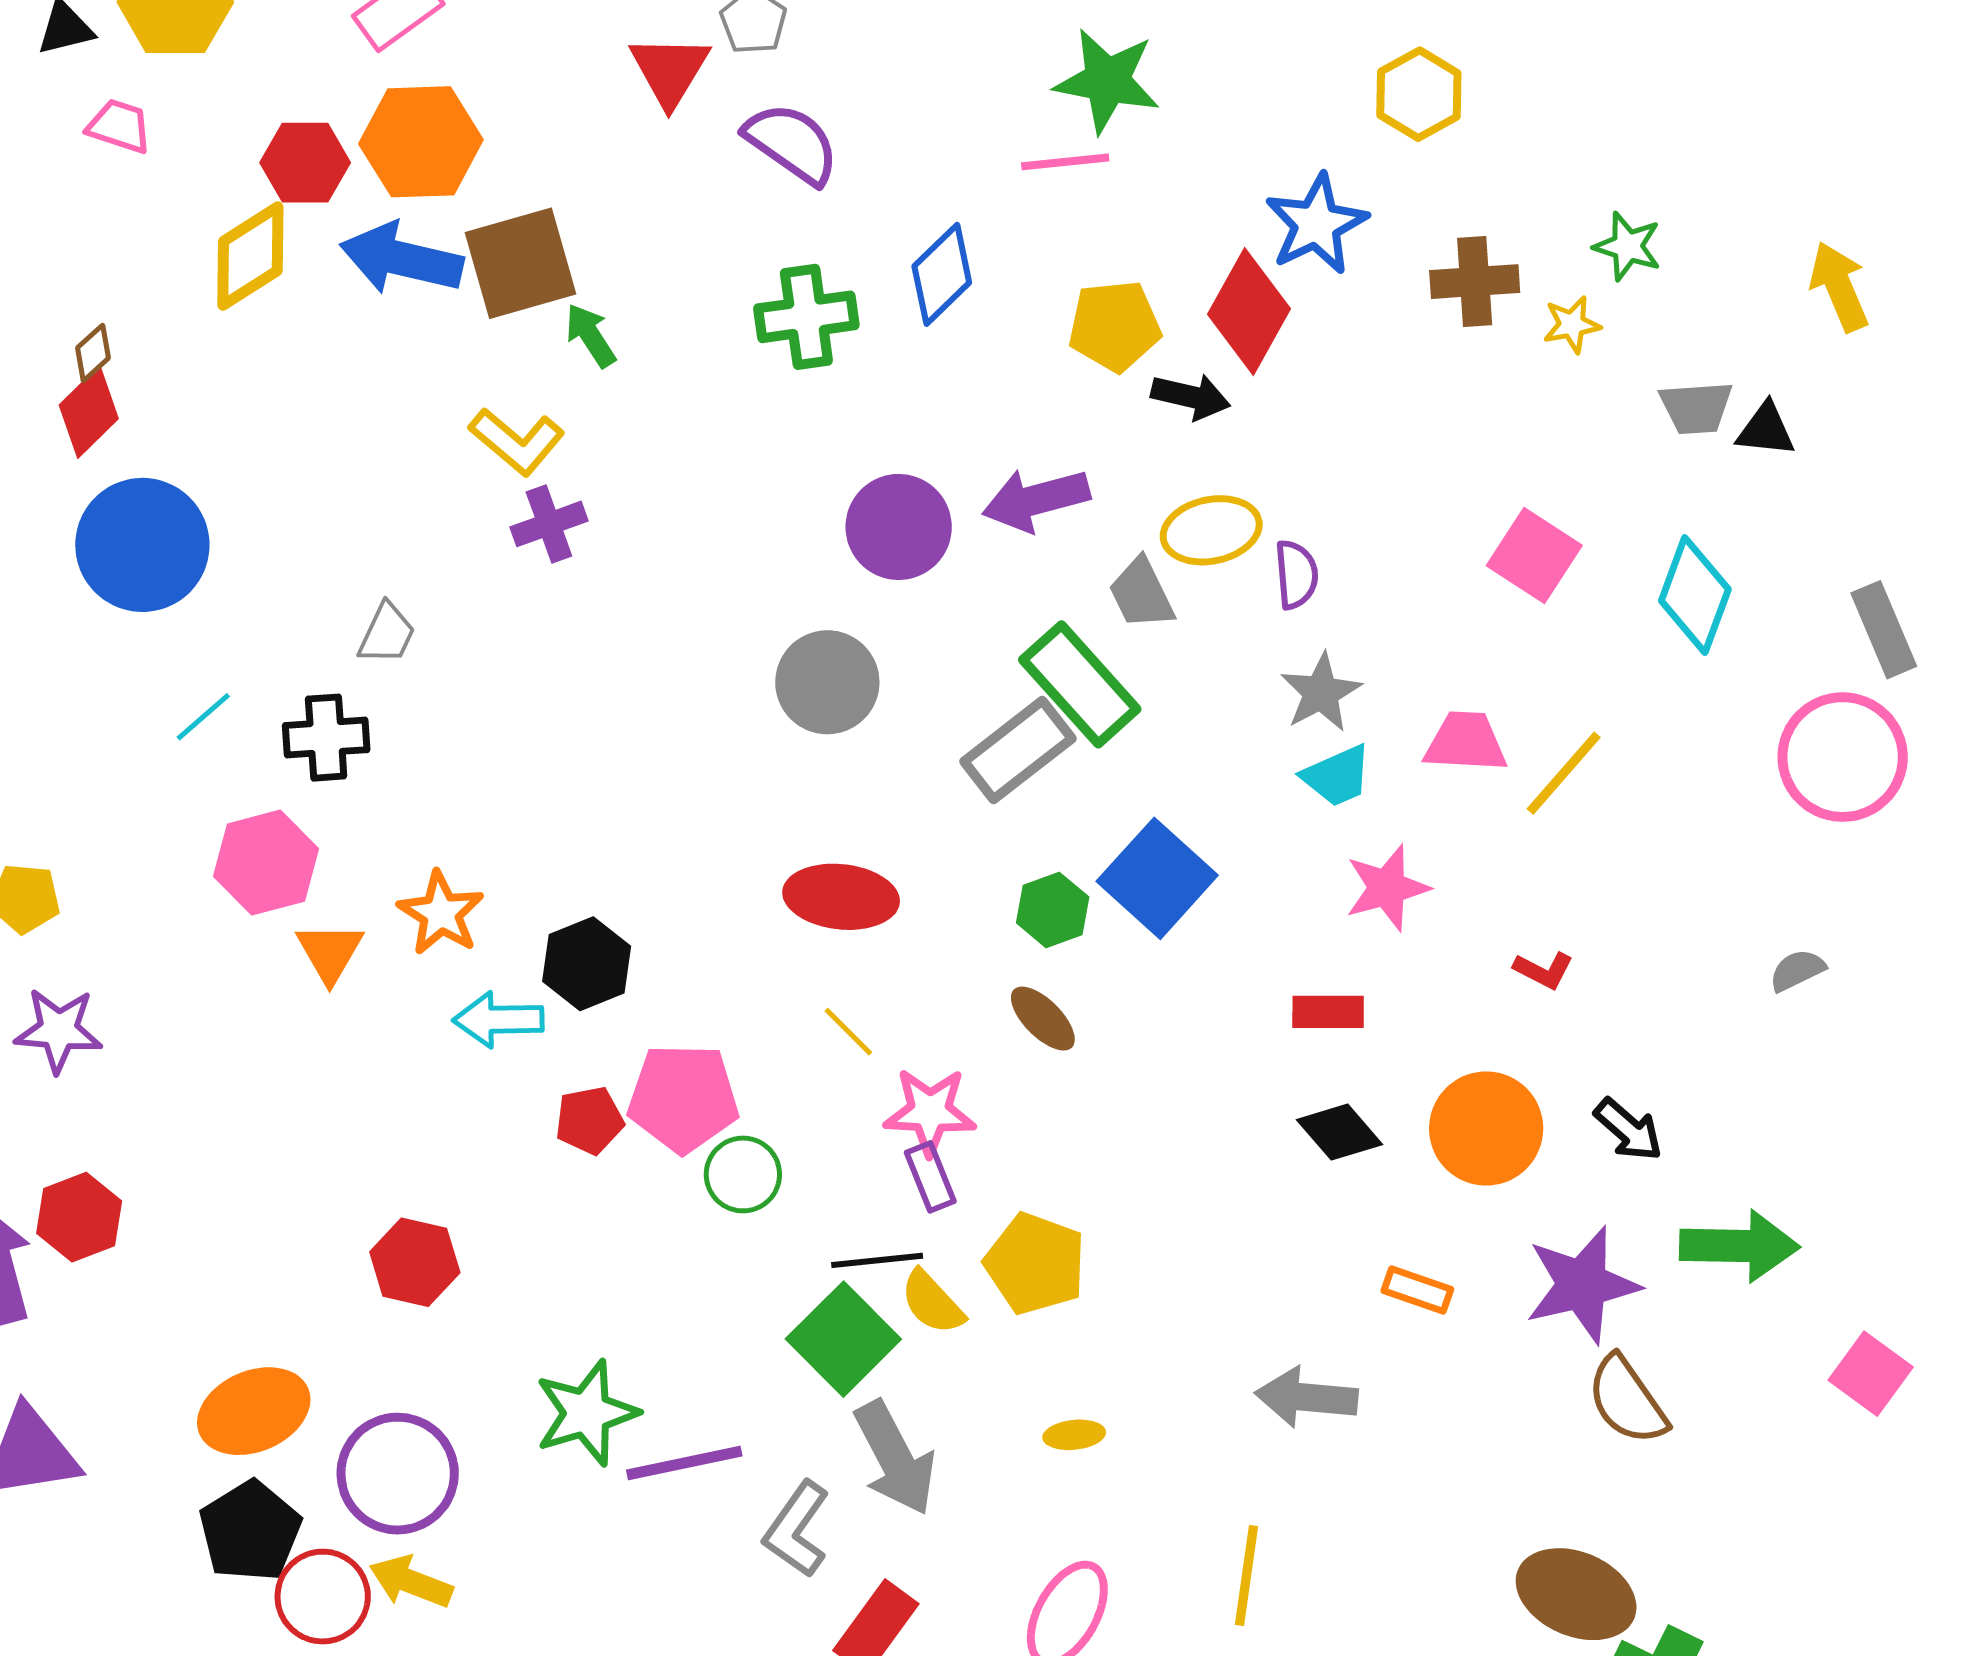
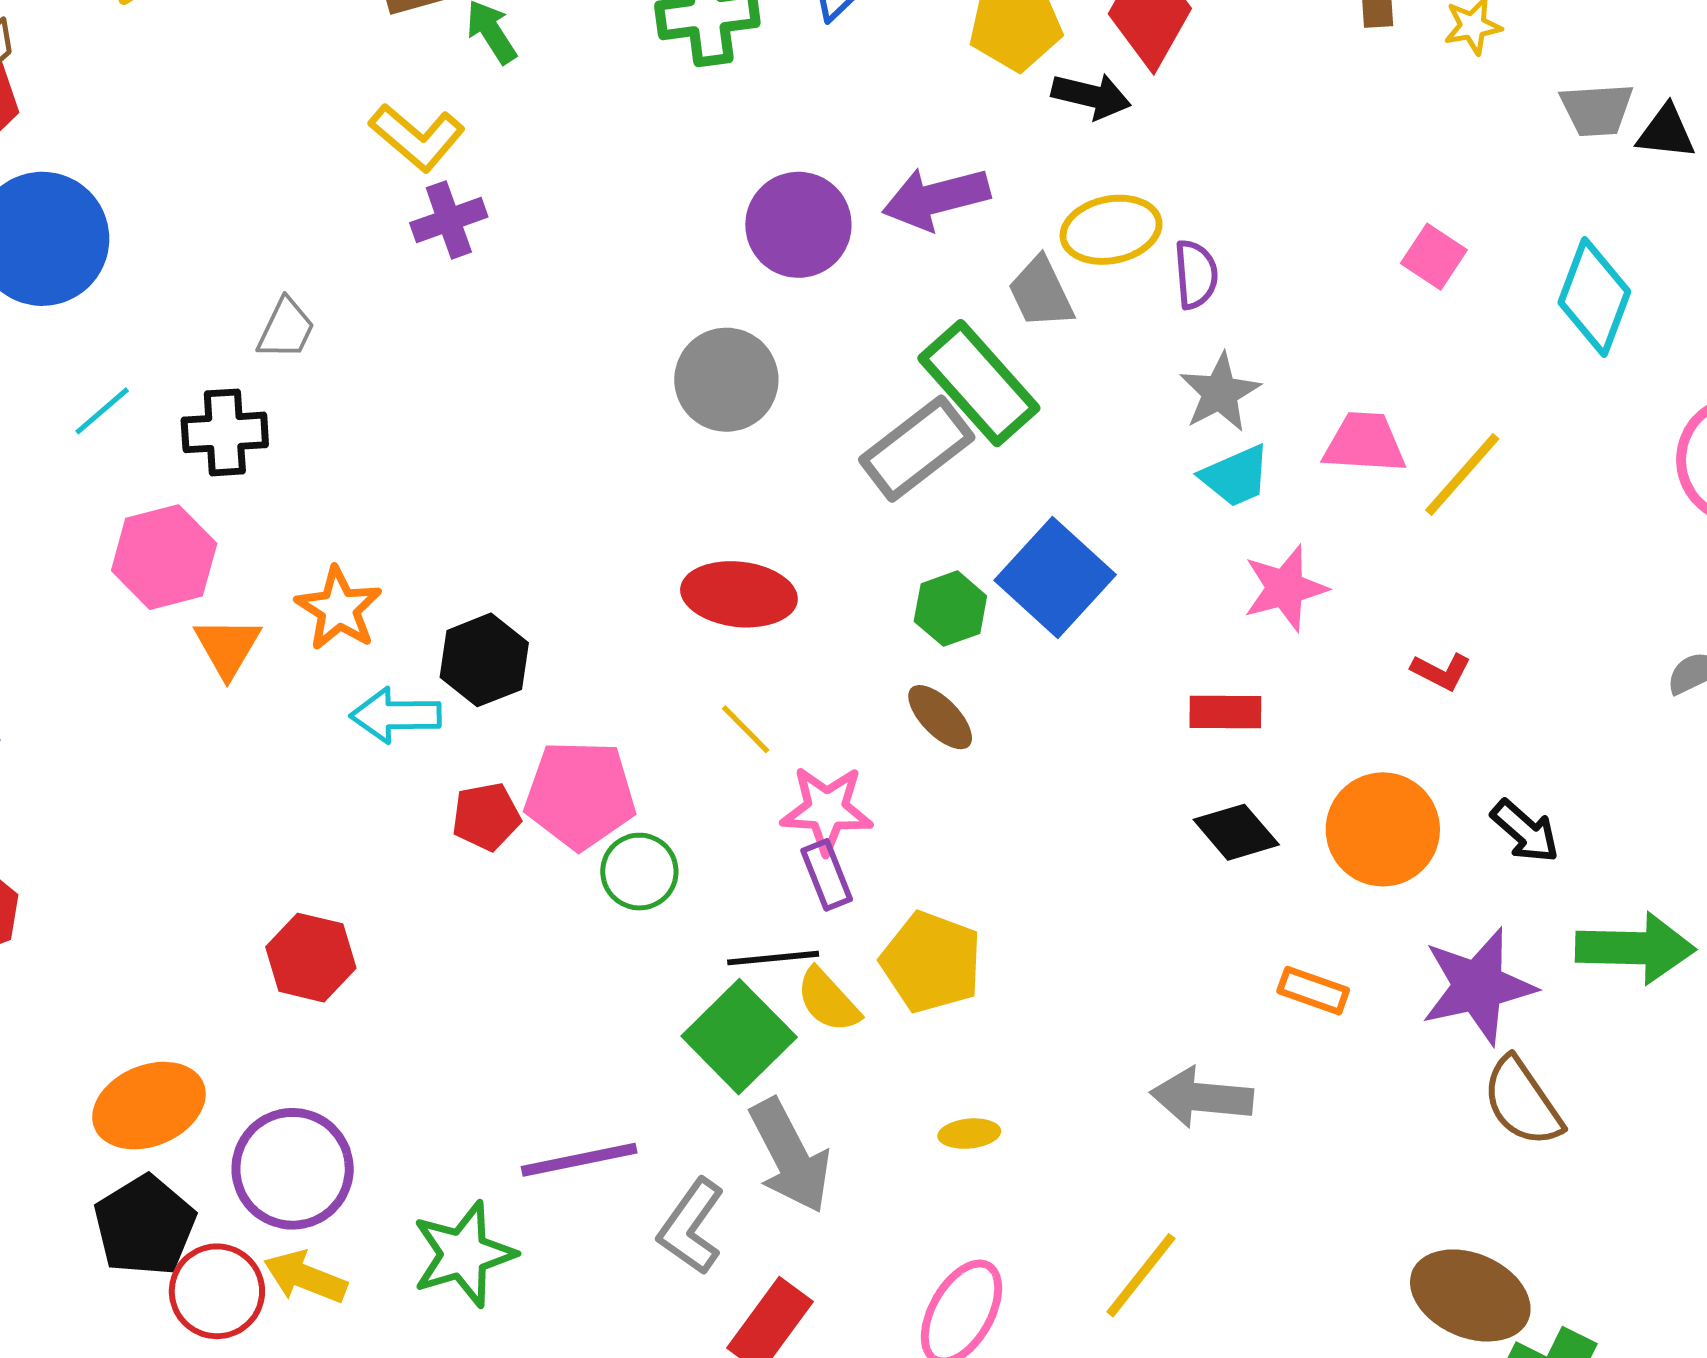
pink square: (1534, 555) -> (1434, 257), size x0.7
green star: (586, 1413) -> (464, 1254), moved
yellow line: (1247, 1576) -> (1141, 1275), turned 30

